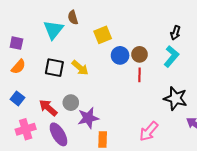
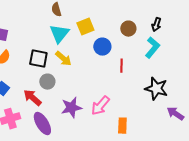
cyan triangle: (53, 30) -> (59, 34), moved
brown circle: (140, 54) -> (128, 29), moved
gray circle: (71, 103) -> (47, 82), moved
pink arrow: (149, 131) -> (100, 106), moved
orange rectangle: (103, 140) -> (122, 126), moved

